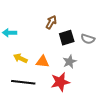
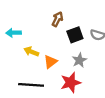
yellow arrow: (20, 58) -> (31, 52), moved
orange triangle: (43, 62) -> (50, 62), turned -40

